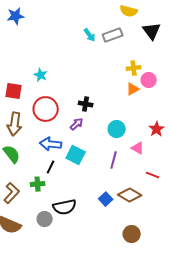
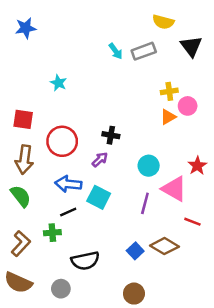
cyan star: (41, 75) -> (58, 83), moved
pink triangle: (138, 148) -> (174, 189), size x1.6
black line: (51, 167) -> (68, 212), turned 40
gray circle: (45, 219) -> (61, 289), moved
brown circle: (132, 234) -> (134, 294), moved

